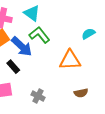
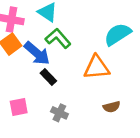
cyan semicircle: (88, 34) -> (118, 34), size x1.6
black rectangle: (13, 67) -> (48, 77), moved

